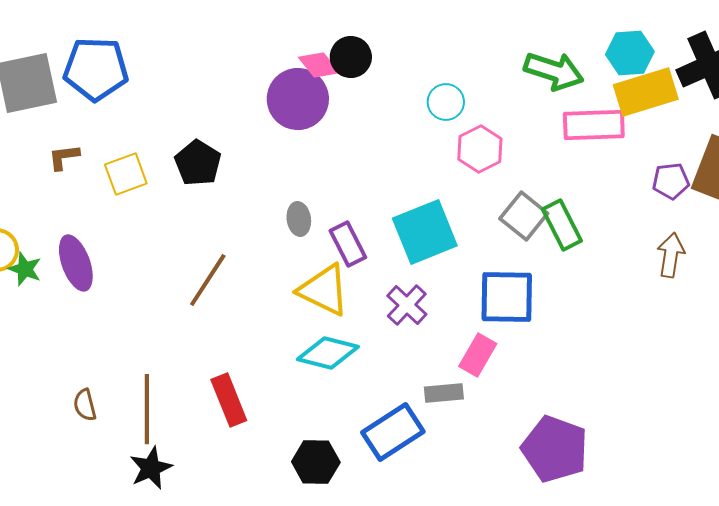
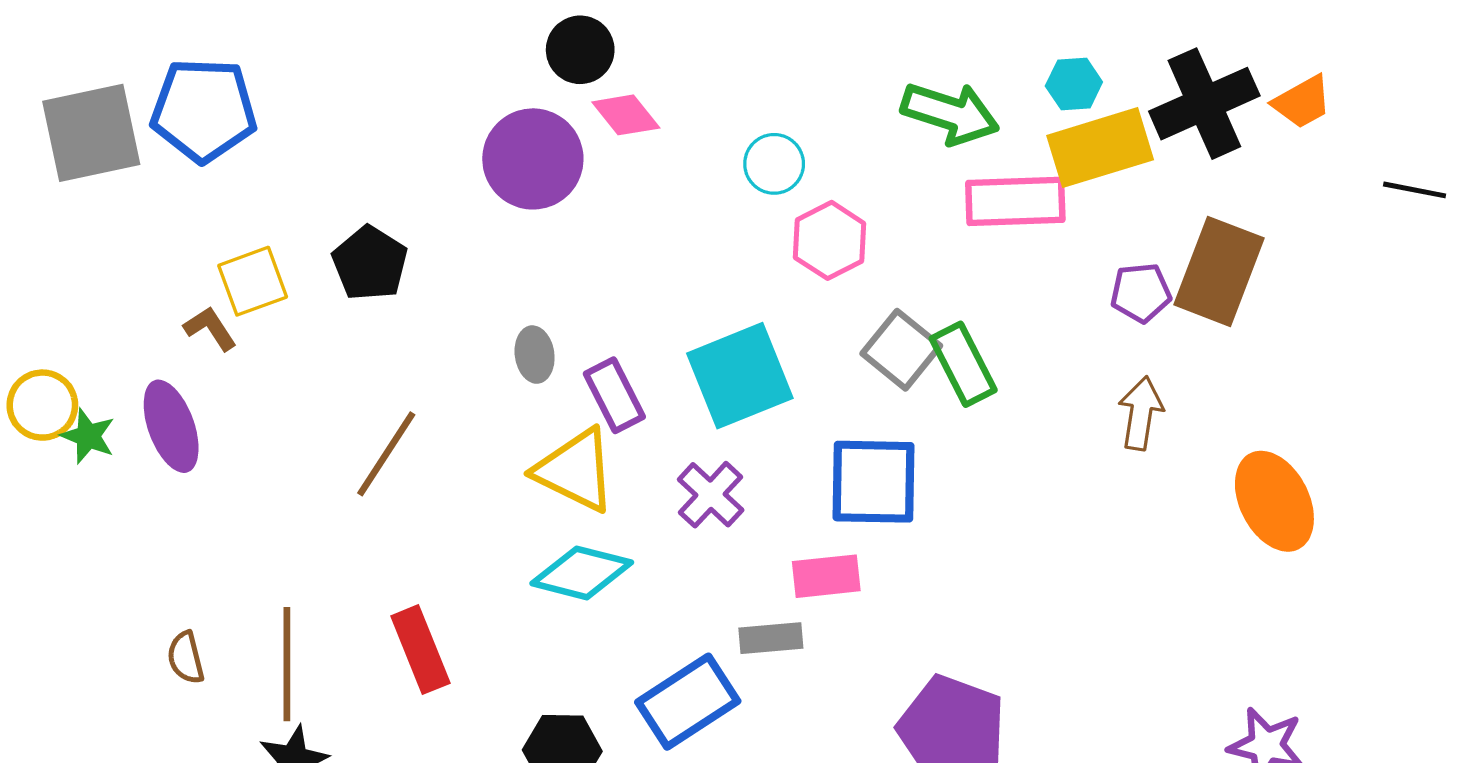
cyan hexagon: (630, 53) -> (1074, 84), size x0.7
black circle: (351, 57) -> (580, 50), moved
pink diamond: (319, 65) -> (626, 115), moved
brown L-shape: (64, 157) -> (210, 328), moved, turned 64
pink rectangle: (478, 355) -> (826, 576), turned 54

